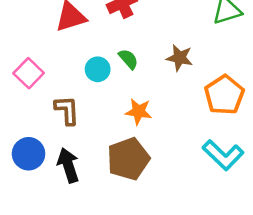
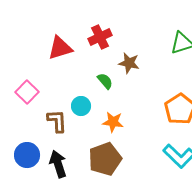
brown star: (180, 58) -> (129, 63), moved
cyan circle: (98, 69) -> (81, 106), moved

